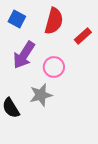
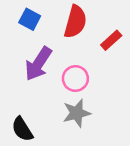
gray star: (41, 95) -> (77, 113), moved

